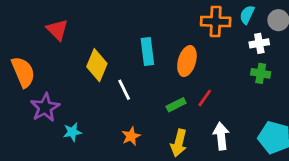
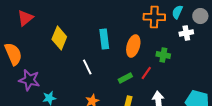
red triangle: (57, 30) -> (25, 18), moved, turned 36
yellow diamond: (97, 65) -> (59, 38), moved
green cross: (261, 73) -> (163, 55), moved
purple star: (45, 107) -> (29, 80), turned -30

